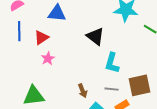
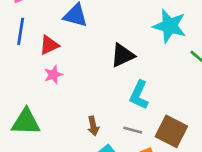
black triangle: (95, 36) -> (122, 55), turned 48
brown square: (139, 85) -> (171, 131), turned 30

